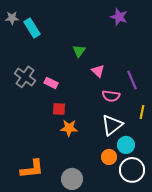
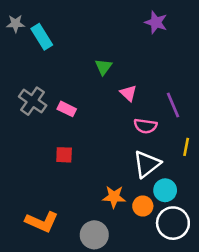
red square: (59, 109) -> (64, 155), moved
orange star: (69, 128) -> (114, 197), moved
orange L-shape: (32, 169) -> (42, 222), turned 30

